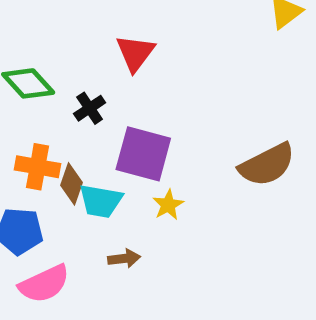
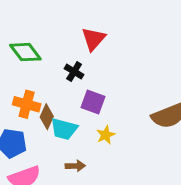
black cross: (90, 108) -> (74, 72), moved, turned -30
purple square: (143, 154) -> (93, 102), size x0.7

